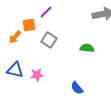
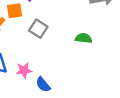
blue semicircle: (77, 88) -> (43, 85), moved

